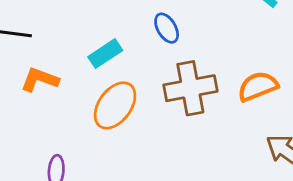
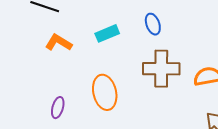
orange ellipse: (115, 105) -> (105, 92), moved, turned -60

